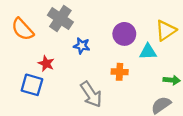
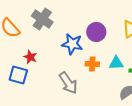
blue star: (82, 46) -> (72, 44), moved, size x1.5
cyan triangle: (148, 52) -> (116, 63), moved

